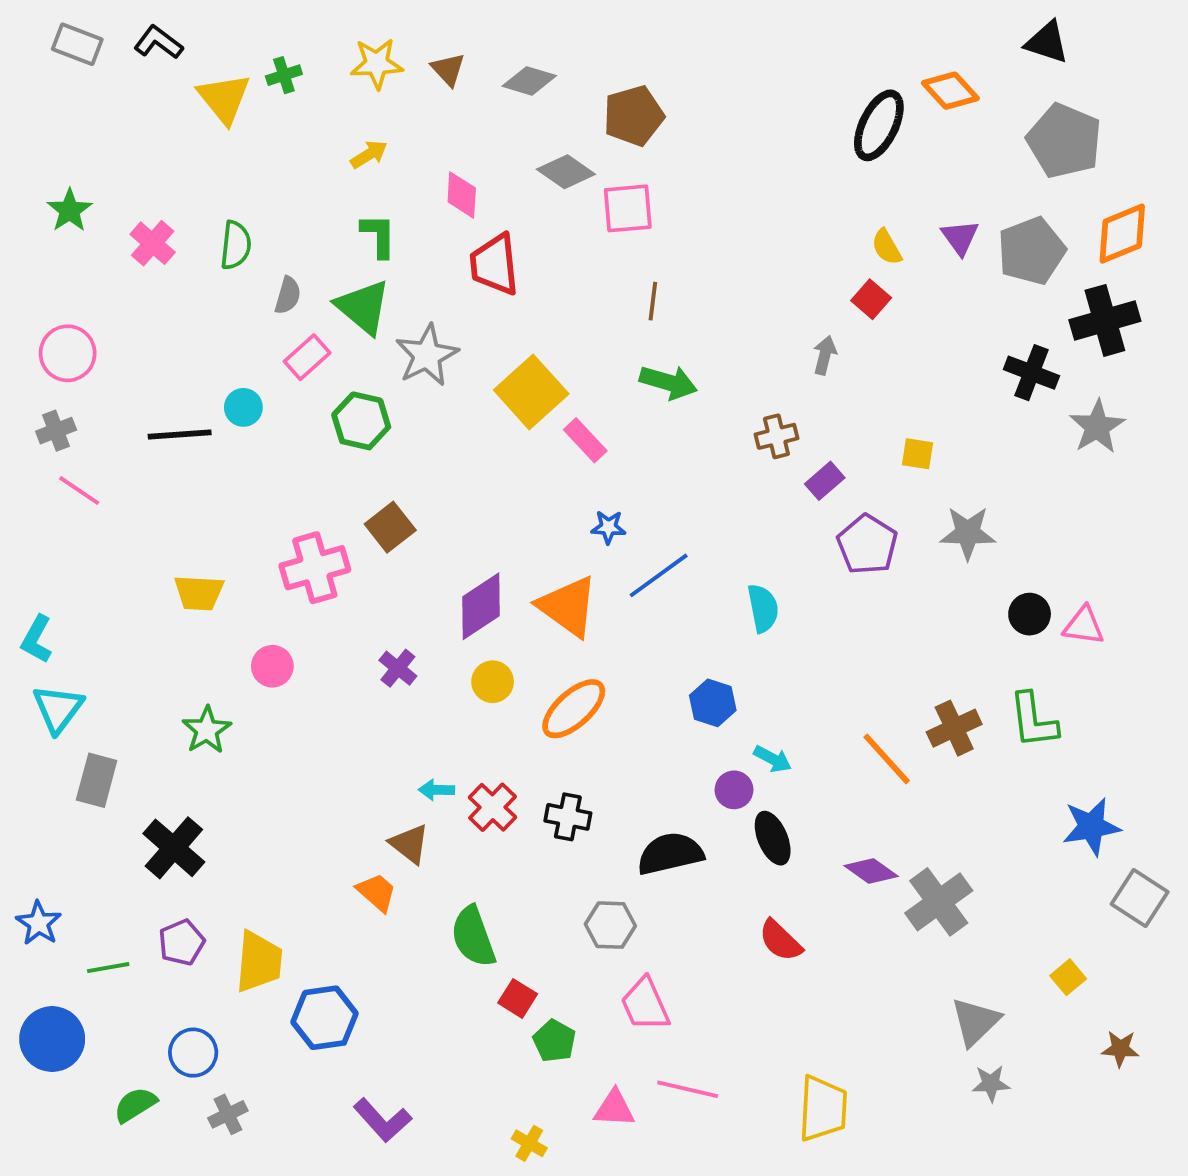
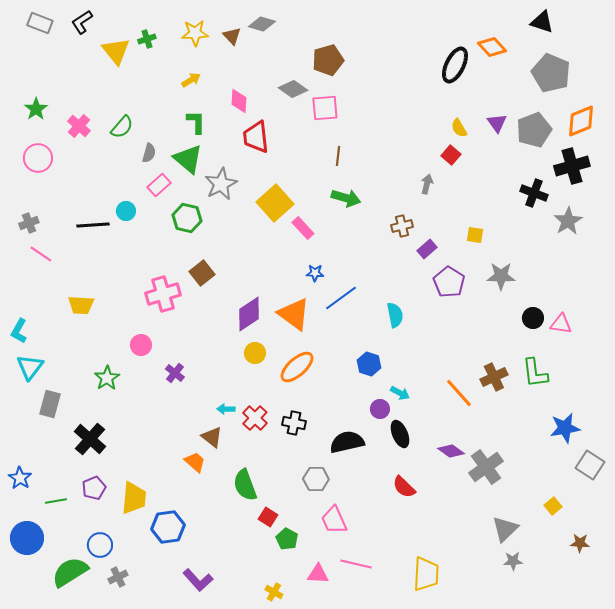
black L-shape: (158, 42) -> (82, 22), turned -70
gray diamond: (529, 81) -> (262, 24), moved
green semicircle: (236, 245) -> (122, 127), turned 35
pink circle: (68, 353) -> (38, 158), moved
yellow trapezoid: (199, 593) -> (81, 305), moved
purple cross: (398, 668) -> (175, 373), moved
green semicircle: (135, 1105) -> (70, 572), size x1.6

